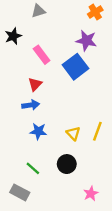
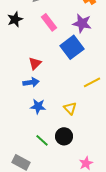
pink rectangle: (42, 55) -> (49, 22), moved
yellow line: (97, 131) -> (92, 82), moved, turned 42
green line: (33, 168) -> (42, 140), moved

